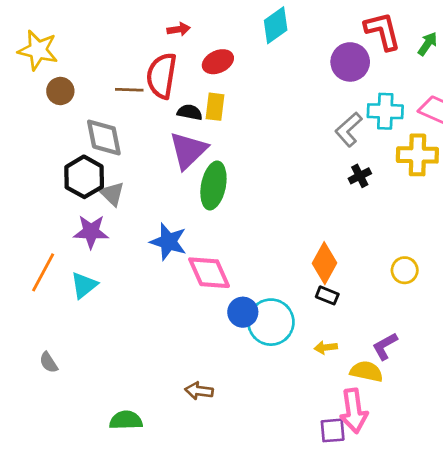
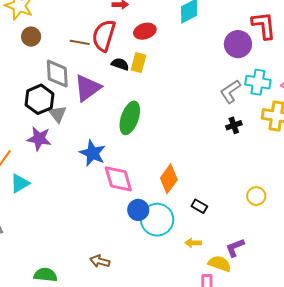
purple triangle: (188, 150) -> (88, 88), moved
orange diamond: (324, 263) -> (169, 179), moved
cyan triangle: (84, 285) -> (20, 183), moved

